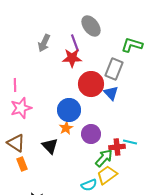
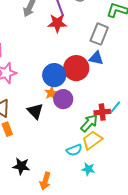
red circle: (91, 84) -> (76, 68), moved
blue triangle: (111, 93) -> (96, 58), turned -35
purple circle: (91, 134) -> (63, 99), moved
cyan line: (130, 142) -> (115, 107), turned -64

